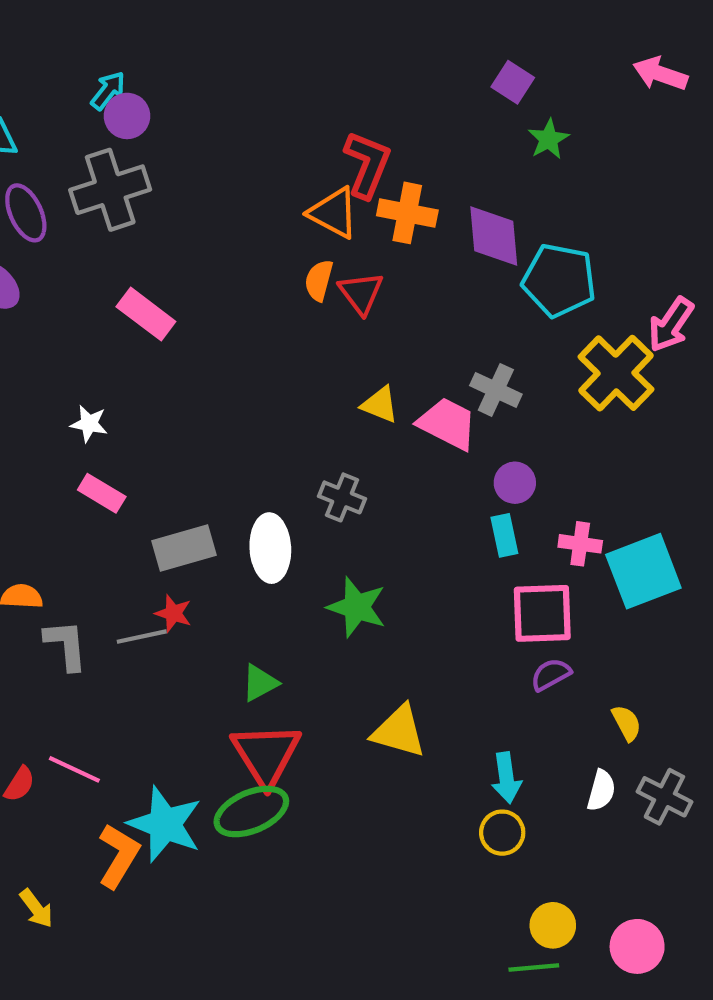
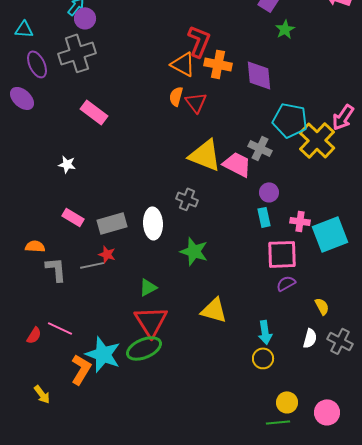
cyan pentagon: (559, 280) -> (290, 120), moved
yellow triangle: (380, 405) -> (205, 155), size x1.8
pink rectangle: (102, 493) -> (73, 217), moved

